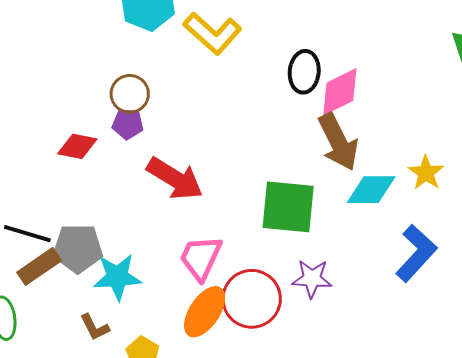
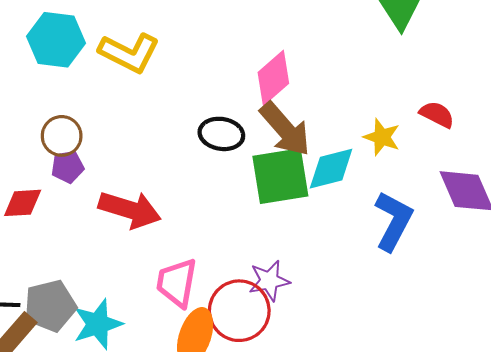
black ellipse: (304, 72) -> (221, 134), moved, turned -72
green square: (288, 207) -> (280, 176), moved
purple star: (312, 279) -> (269, 281), moved

